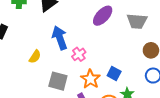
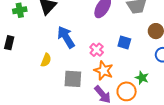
pink cross: (79, 54) -> (97, 50), moved
blue square: (114, 73) -> (124, 42), moved

